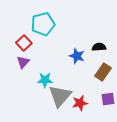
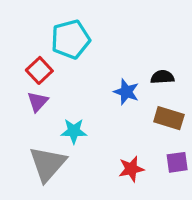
brown rectangle: (103, 72) -> (169, 118), turned 72
gray triangle: (60, 96) -> (48, 164), moved

